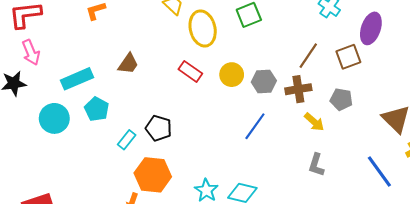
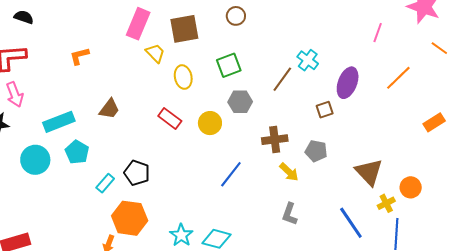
yellow ellipse: (203, 29) -> (183, 77), size x0.7
brown line: (308, 56) -> (282, 79), moved
brown square: (348, 57) -> (325, 110), size x0.7
gray hexagon: (264, 81) -> (240, 102), moved

